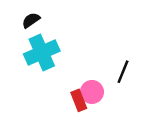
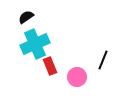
red rectangle: (79, 100) -> (50, 66), moved

